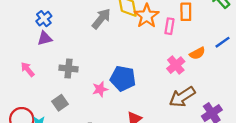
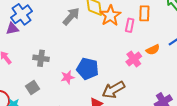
blue cross: (44, 19) -> (22, 14), size x1.5
purple triangle: (45, 38) -> (12, 29), moved
brown arrow: (182, 97) -> (113, 90), moved

